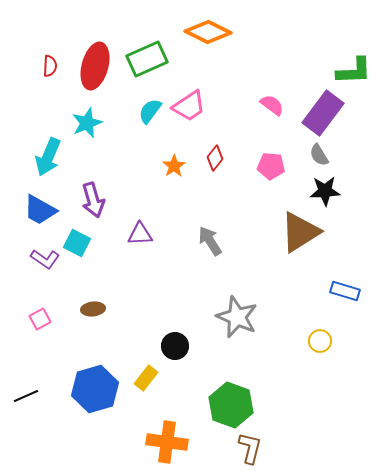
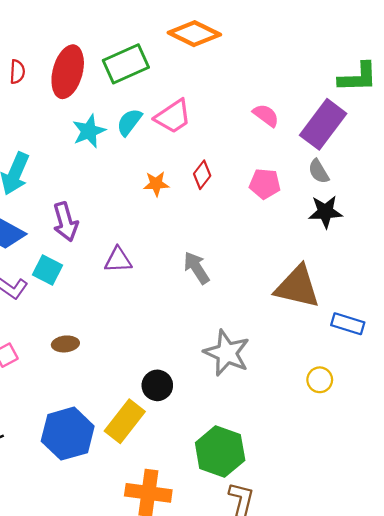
cyan star: (87, 123) -> (89, 131), moved
orange star: (174, 166) -> (156, 184), turned 30
brown triangle: (300, 232) -> (297, 287), moved, turned 45
yellow rectangle: (146, 378) -> (125, 421), size x1.5

